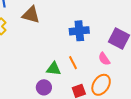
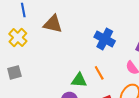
blue cross: (79, 31) -> (105, 39), turned 36

